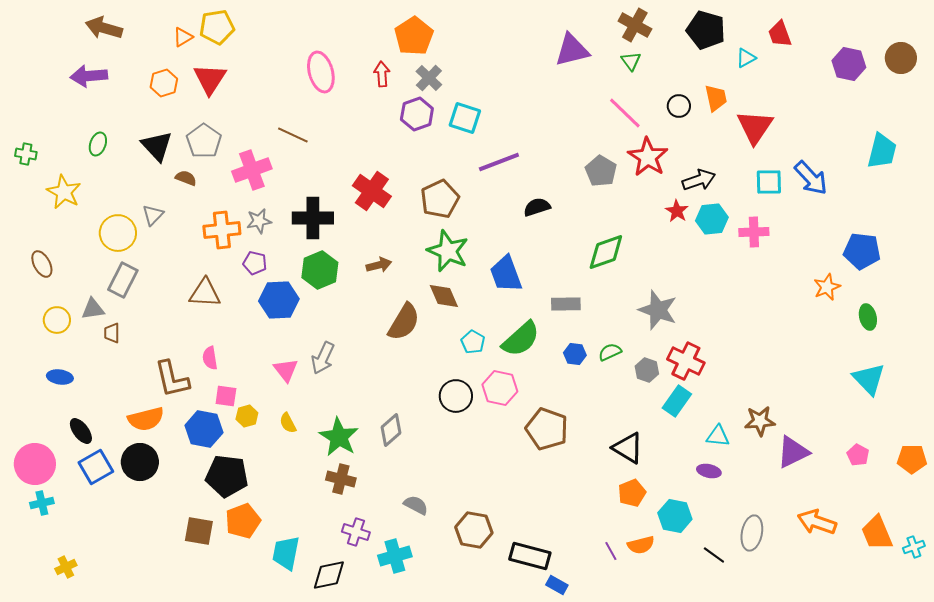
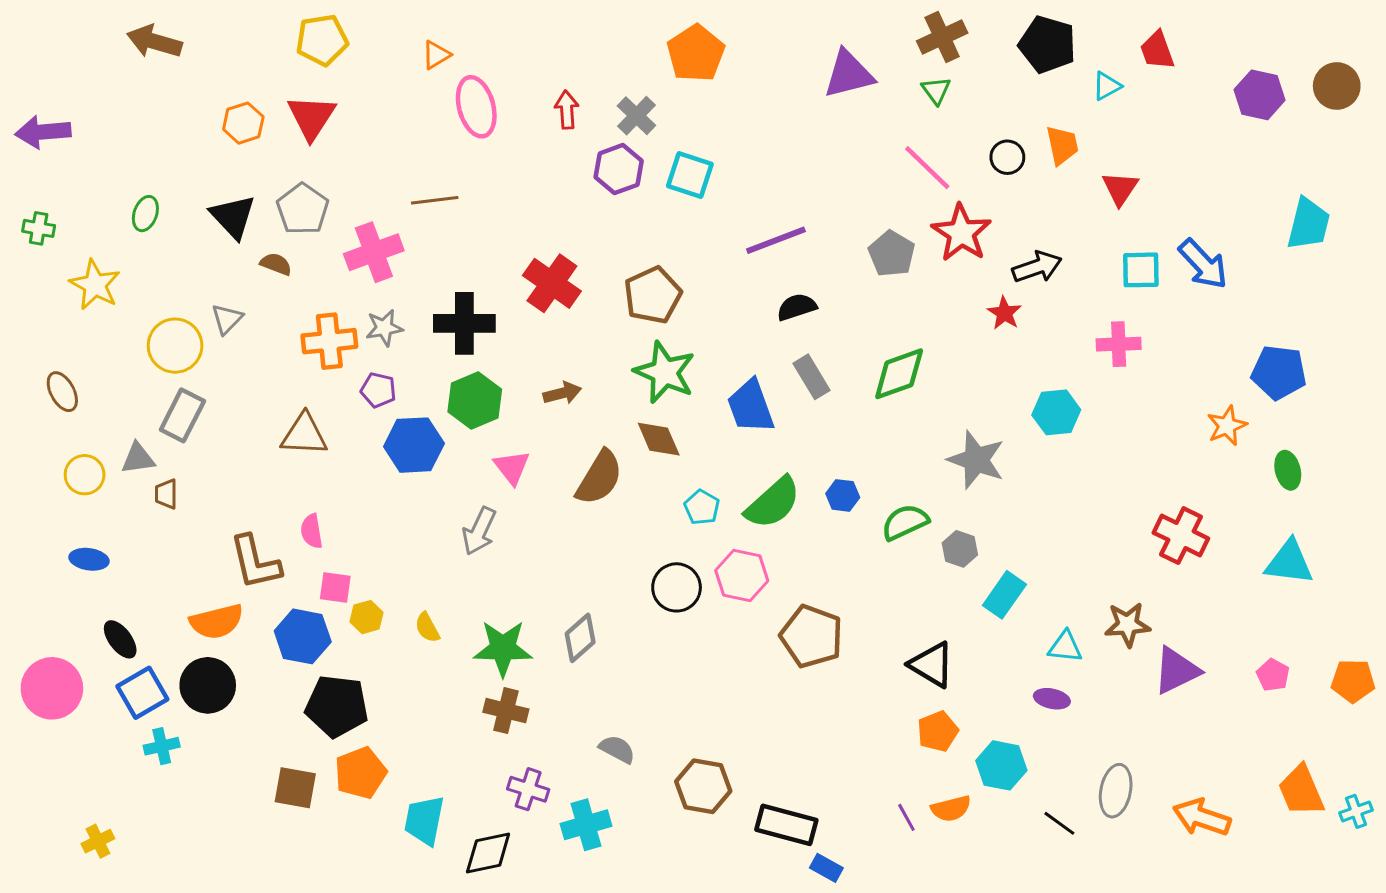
brown cross: (635, 25) -> (942, 37), turned 36
orange pentagon: (414, 36) -> (696, 53), moved
orange triangle: (183, 37) -> (436, 55), moved
purple arrow: (89, 76) -> (43, 132), moved
red triangle: (755, 127) -> (1120, 188), size x0.7
brown line: (293, 135) -> (435, 200), turned -32
purple line: (499, 162) -> (776, 240), moved
cyan hexagon: (712, 219) -> (1056, 412), moved
gray rectangle: (566, 304) -> (812, 377), moved, turned 60
green semicircle: (610, 352) -> (905, 522), size x1.4
blue hexagon: (575, 354) -> (843, 495), moved
red cross: (686, 361) -> (1181, 536), moved
pink triangle: (286, 370) -> (512, 467), moved
cyan triangle: (869, 379) -> (1289, 562), turned -39
green star: (339, 437) -> (503, 648), turned -30
cyan cross: (42, 503) -> (162, 746), moved
orange arrow: (817, 522) -> (1202, 817), moved

